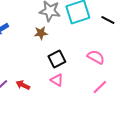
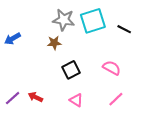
pink triangle: (57, 80) -> (76, 100), moved

